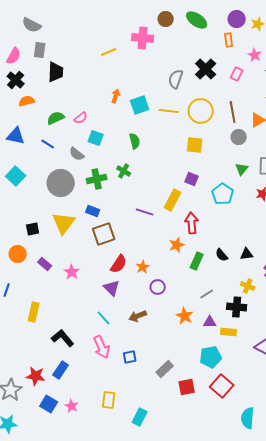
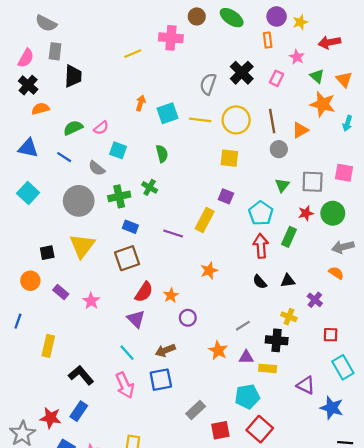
blue rectangle: (93, 211) -> (130, 227), moved
red arrow: (192, 223) -> (261, 246), moved
green rectangle: (197, 261) -> (289, 237), moved
blue square: (130, 357) -> (161, 380), moved, size x1.5

